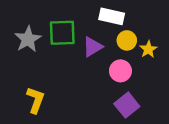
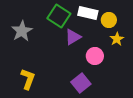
green square: (62, 33) -> (59, 16), moved, turned 35
yellow circle: (127, 40) -> (109, 20), moved
purple square: (127, 105) -> (81, 83), moved

